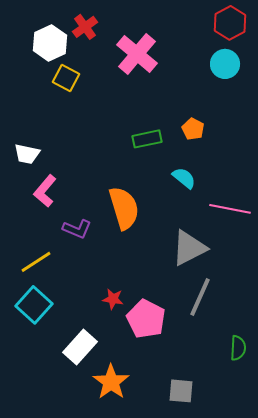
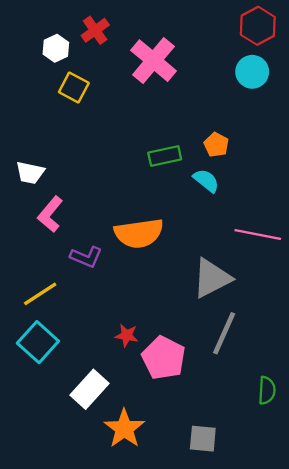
white hexagon: (50, 43) -> (56, 48), size x0.7
cyan semicircle: (184, 178) -> (206, 181), moved
orange semicircle: (124, 208) -> (139, 233), turned 99

